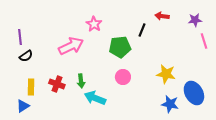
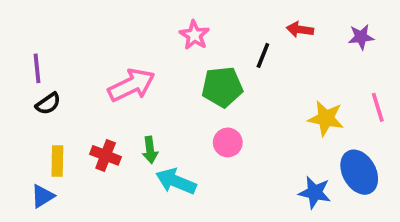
pink star: (94, 24) -> (194, 35), moved
pink line: (204, 41) -> (378, 107), moved
yellow star: (166, 74) -> (326, 118), moved

